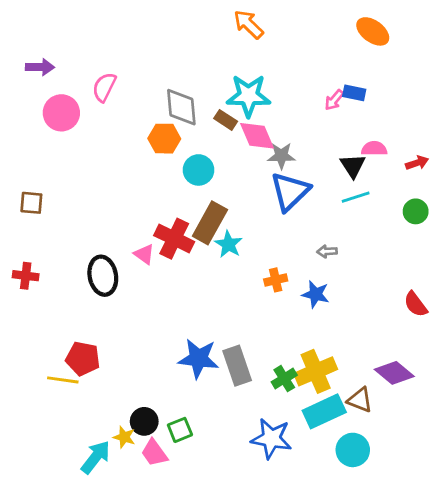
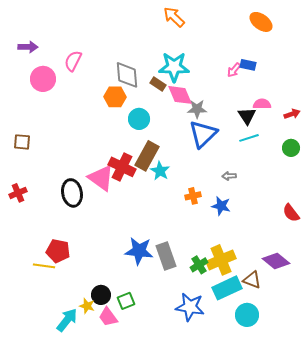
pink triangle: (144, 254) -> (101, 178), size x1.8
red cross: (26, 276) -> (18, 193), turned -30

